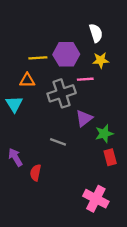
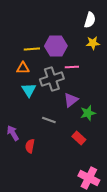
white semicircle: (96, 33) -> (90, 20), moved, turned 35
yellow star: (101, 60) -> (93, 43), moved
cyan triangle: (14, 104) -> (29, 90), moved
red rectangle: (110, 157) -> (79, 138), moved, turned -32
pink cross: (96, 199) -> (89, 178), moved

